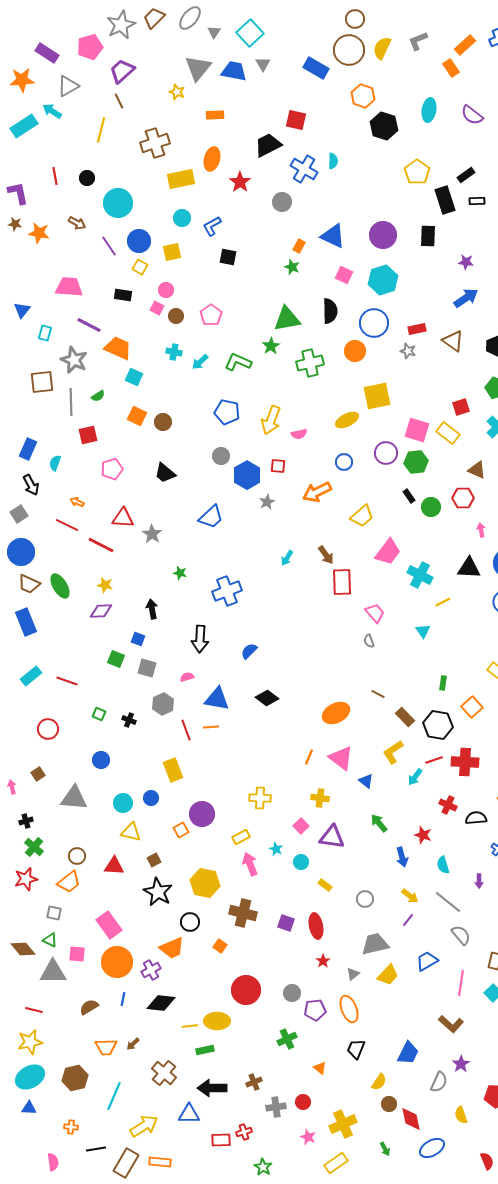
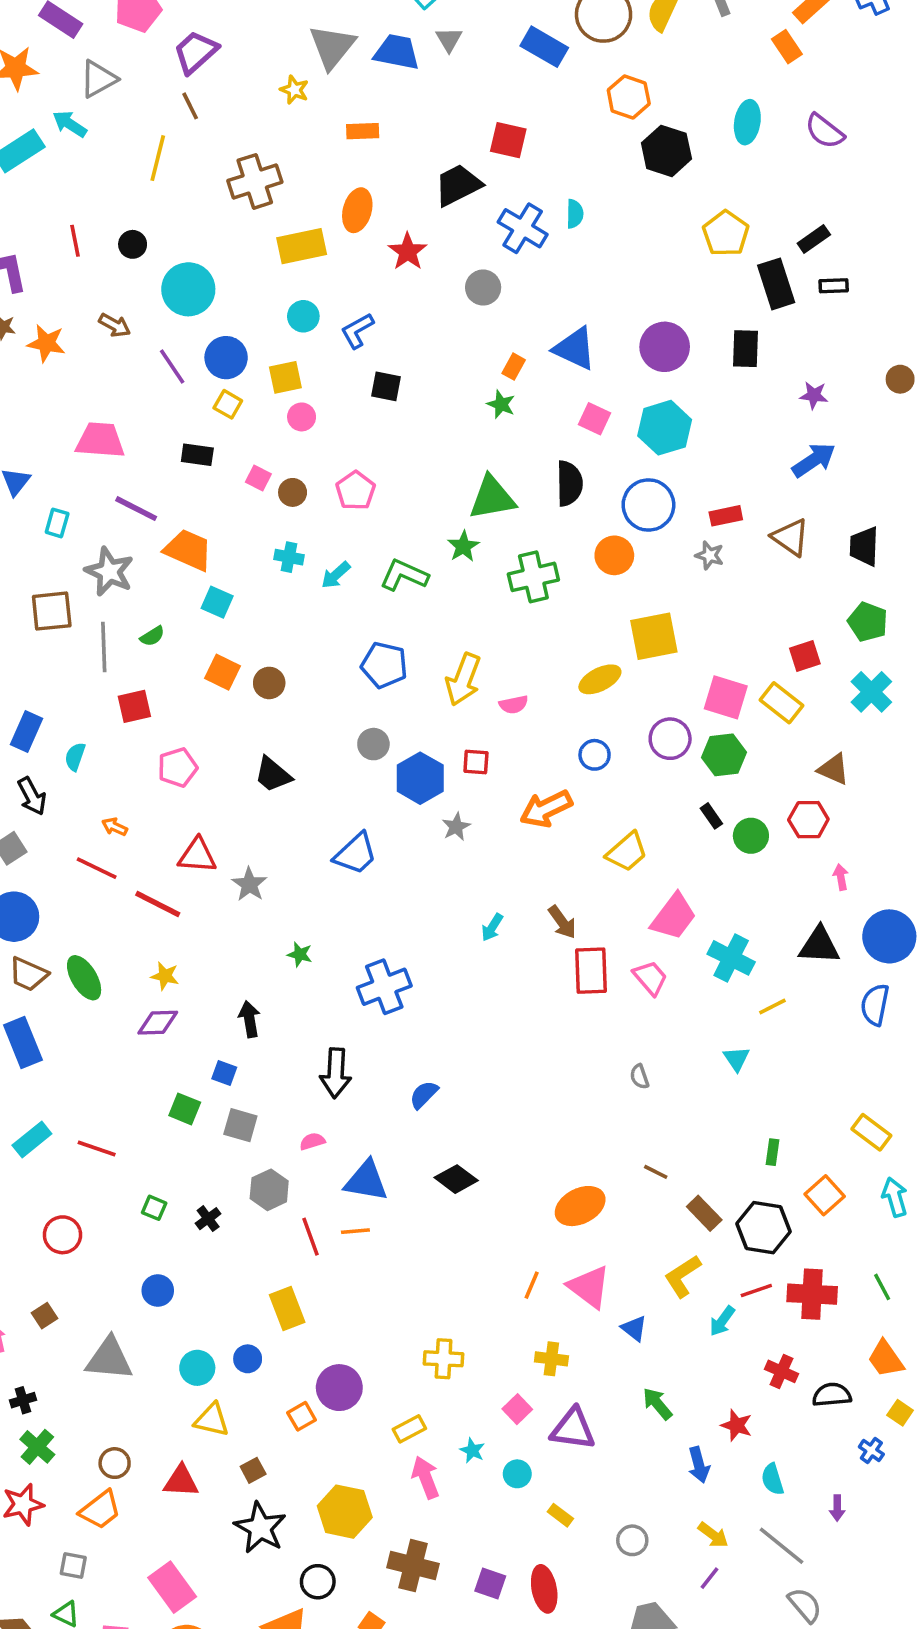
pink circle: (166, 290) -> (302, 417), moved
pink trapezoid: (375, 613) -> (650, 978), moved
black cross: (129, 720) -> (208, 1219), turned 32

